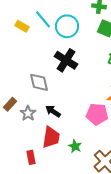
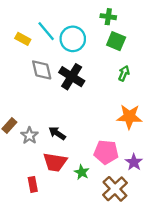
gray diamond: (39, 82) -> (42, 70), moved
pink pentagon: (97, 114) -> (106, 152), moved
red trapezoid: (51, 137) -> (55, 162), turned 90

